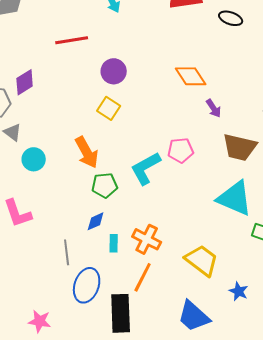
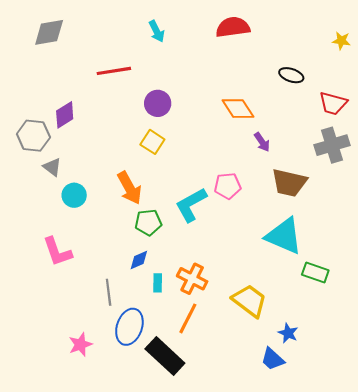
black ellipse: (231, 18) -> (291, 75), moved
black rectangle: (121, 313) -> (165, 356), turned -45
blue trapezoid: (194, 316) -> (272, 359), moved, size x0.7
pink star: (40, 321) -> (80, 345), moved, turned -30

